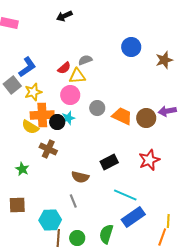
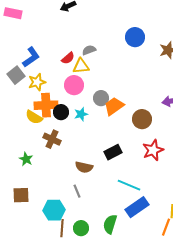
orange trapezoid: (122, 116) -> (114, 106), moved, turned -60
cyan star: (68, 118) -> (81, 114), moved
brown circle: (146, 118) -> (142, 119), moved

